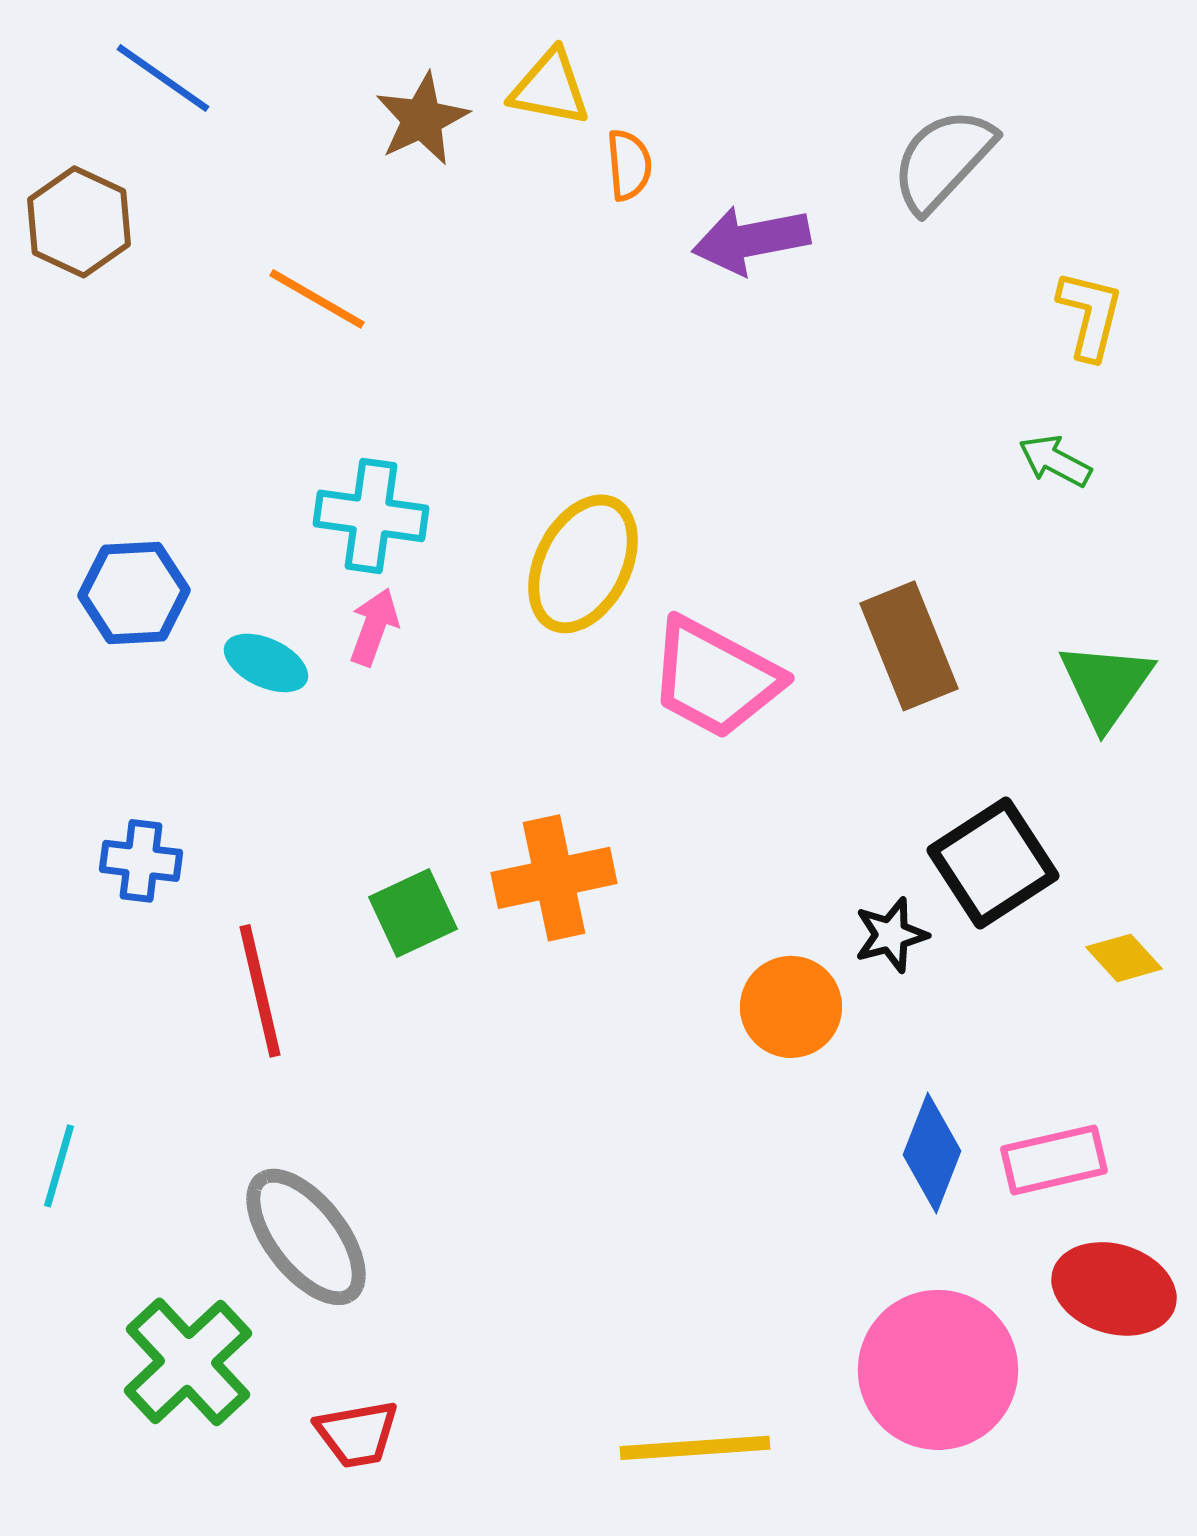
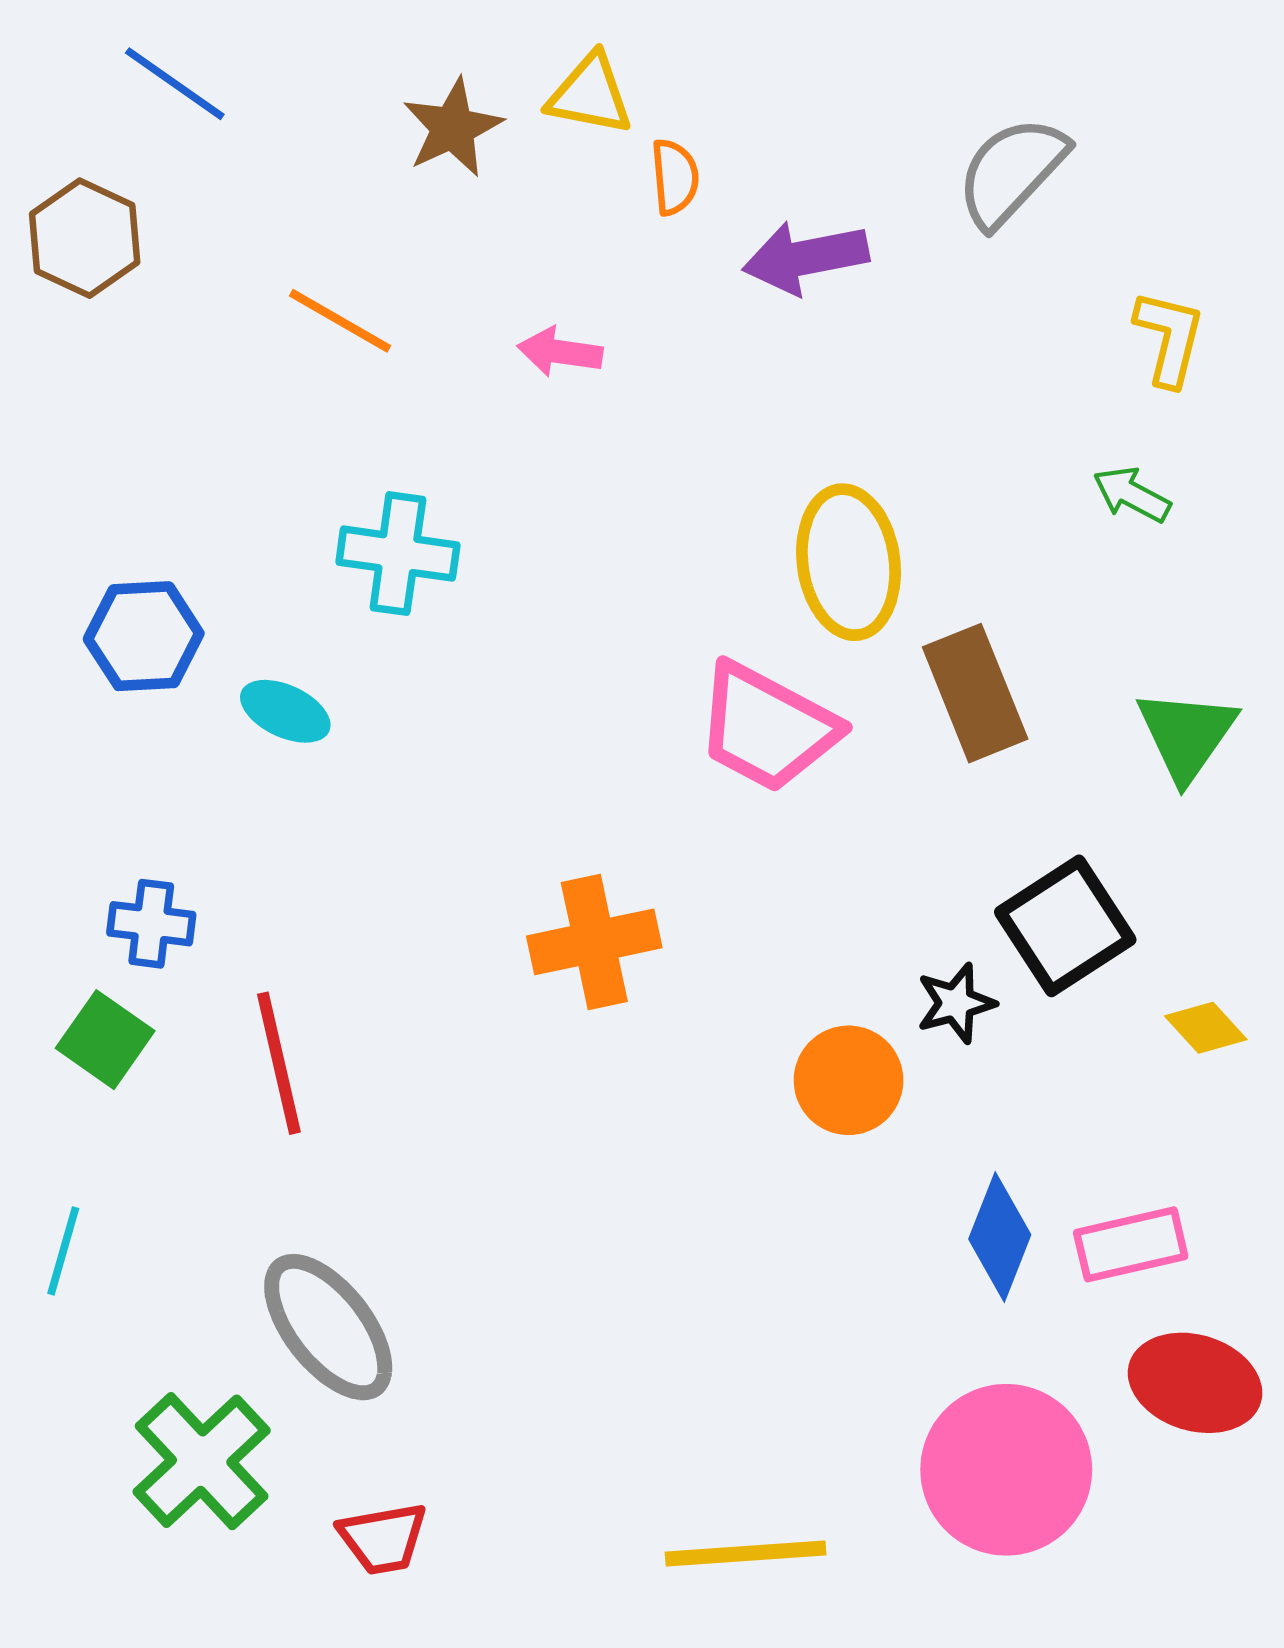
yellow ellipse: (583, 564) -> (849, 562), moved, turned -35
pink arrow: (374, 627) -> (560, 352), moved, turned -102
green square: (413, 913) -> (105, 1040), moved, turned -30

